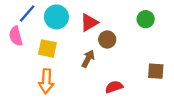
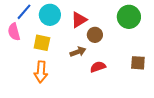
green circle: (146, 19) -> (129, 17), size x1.5
brown arrow: (88, 59) -> (78, 52), turned 42
red semicircle: (114, 87) -> (98, 67), moved

